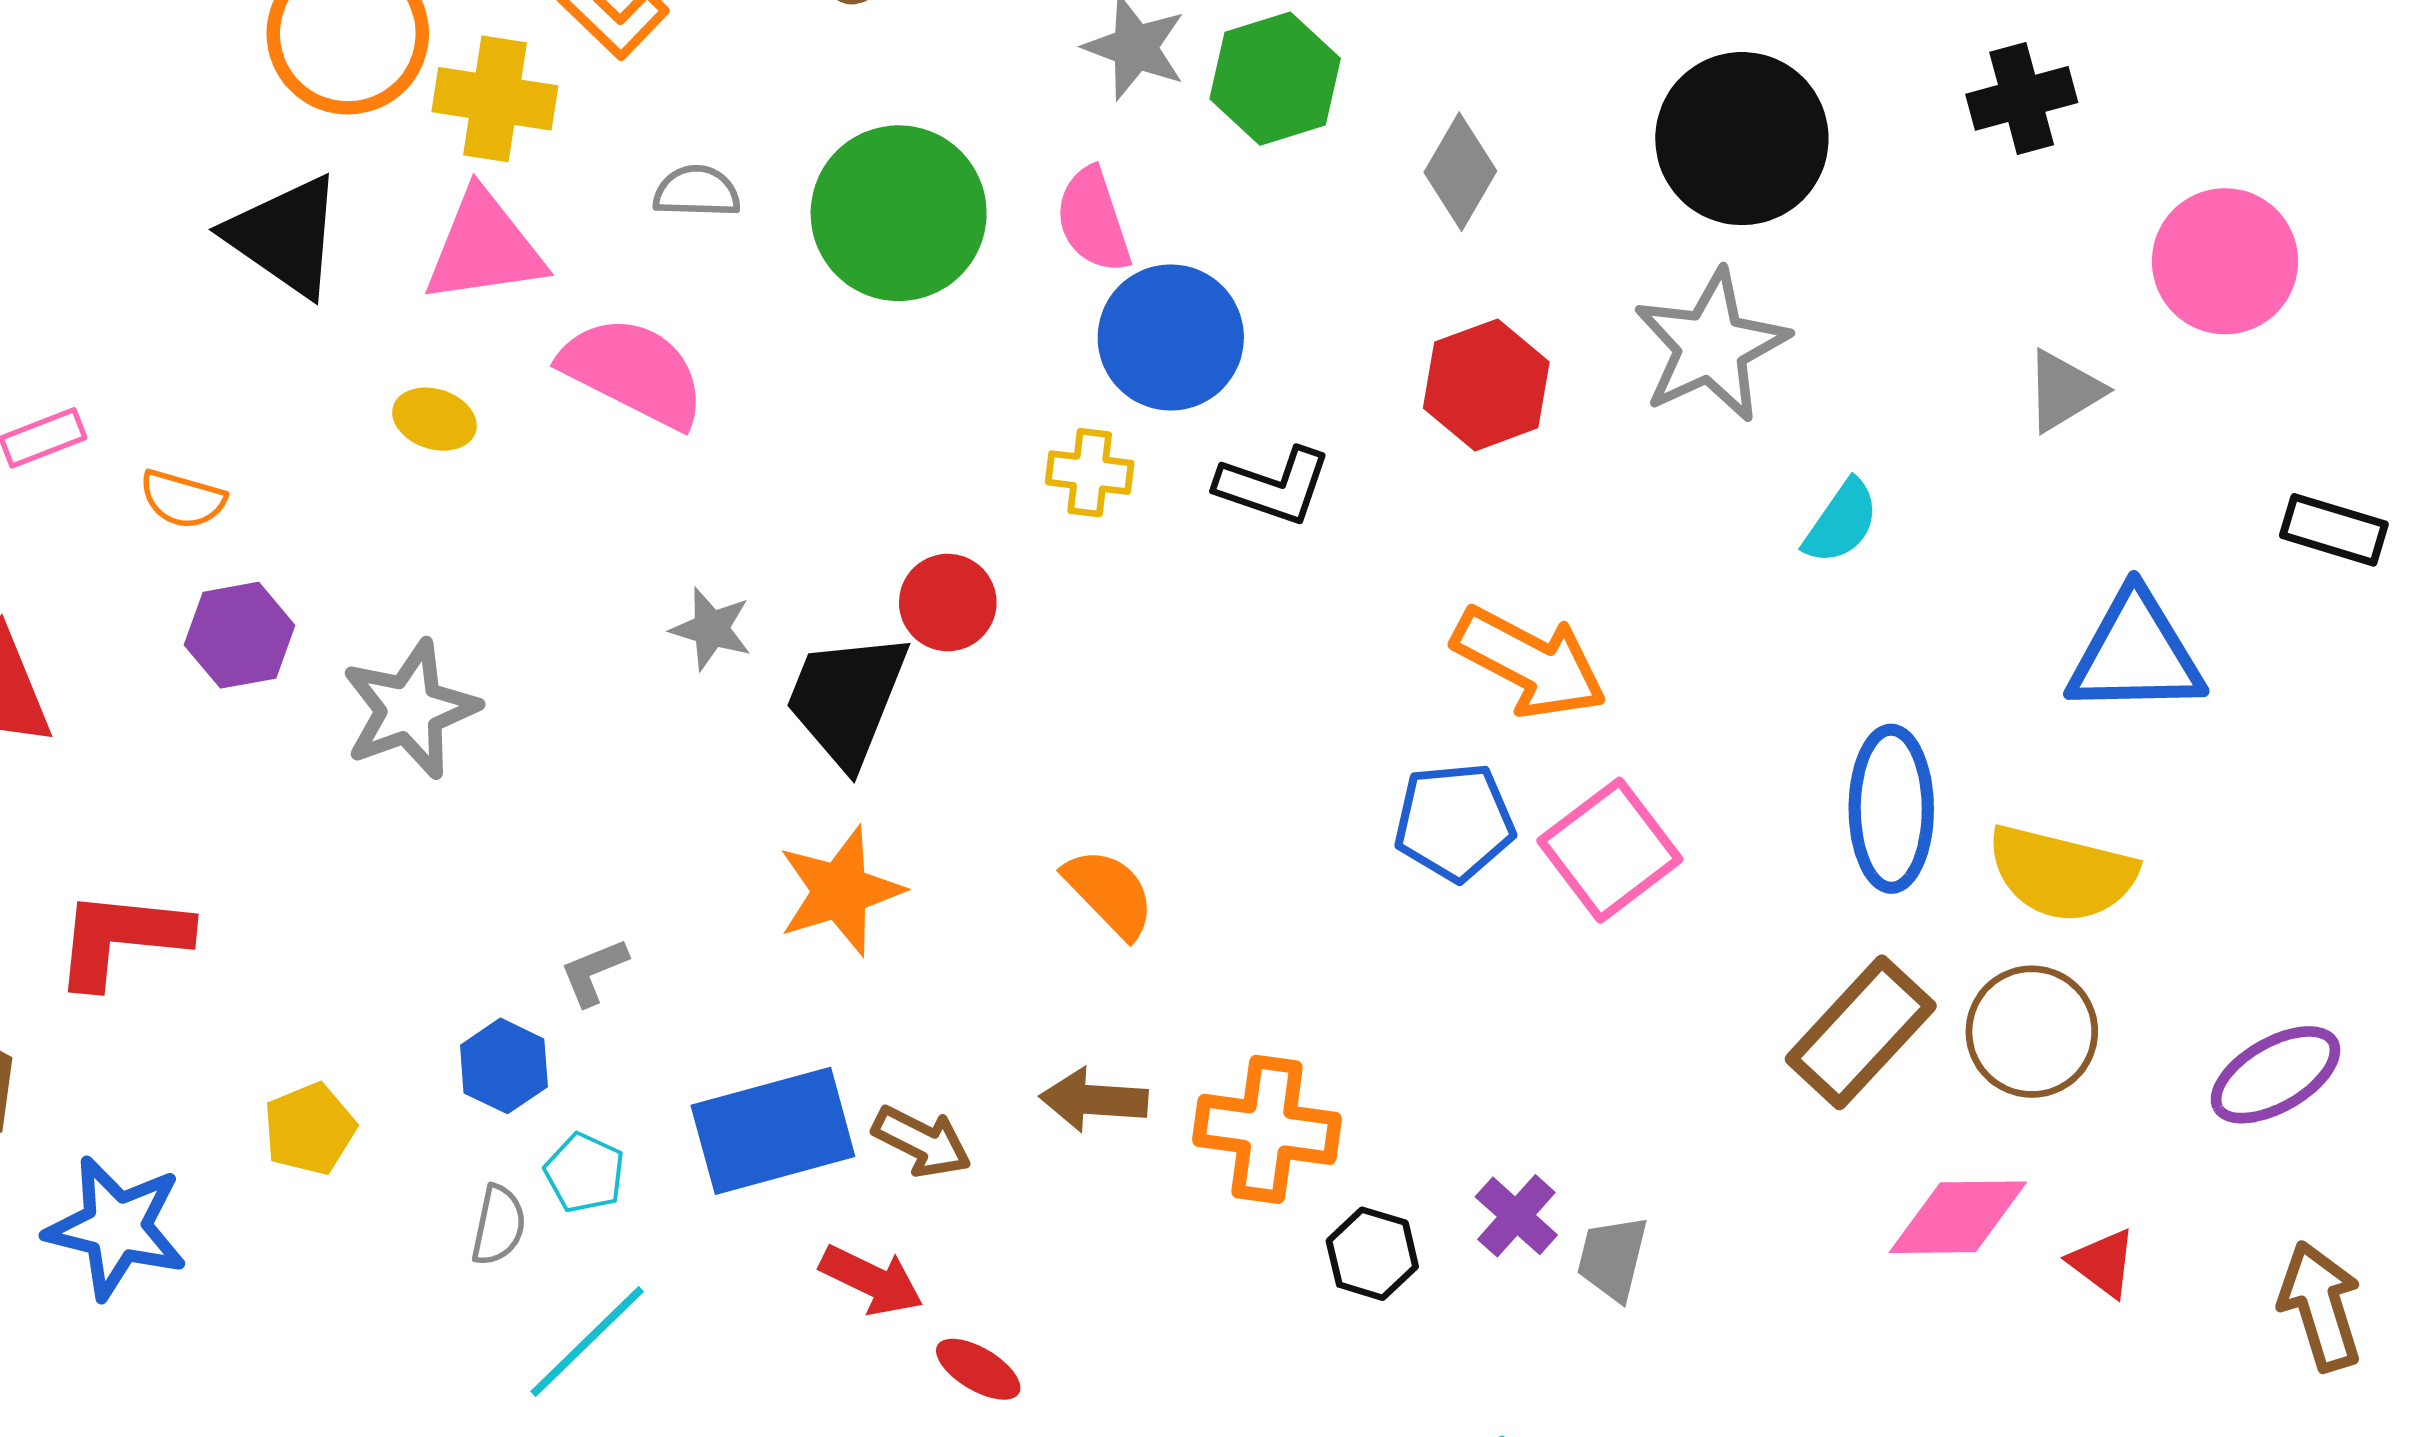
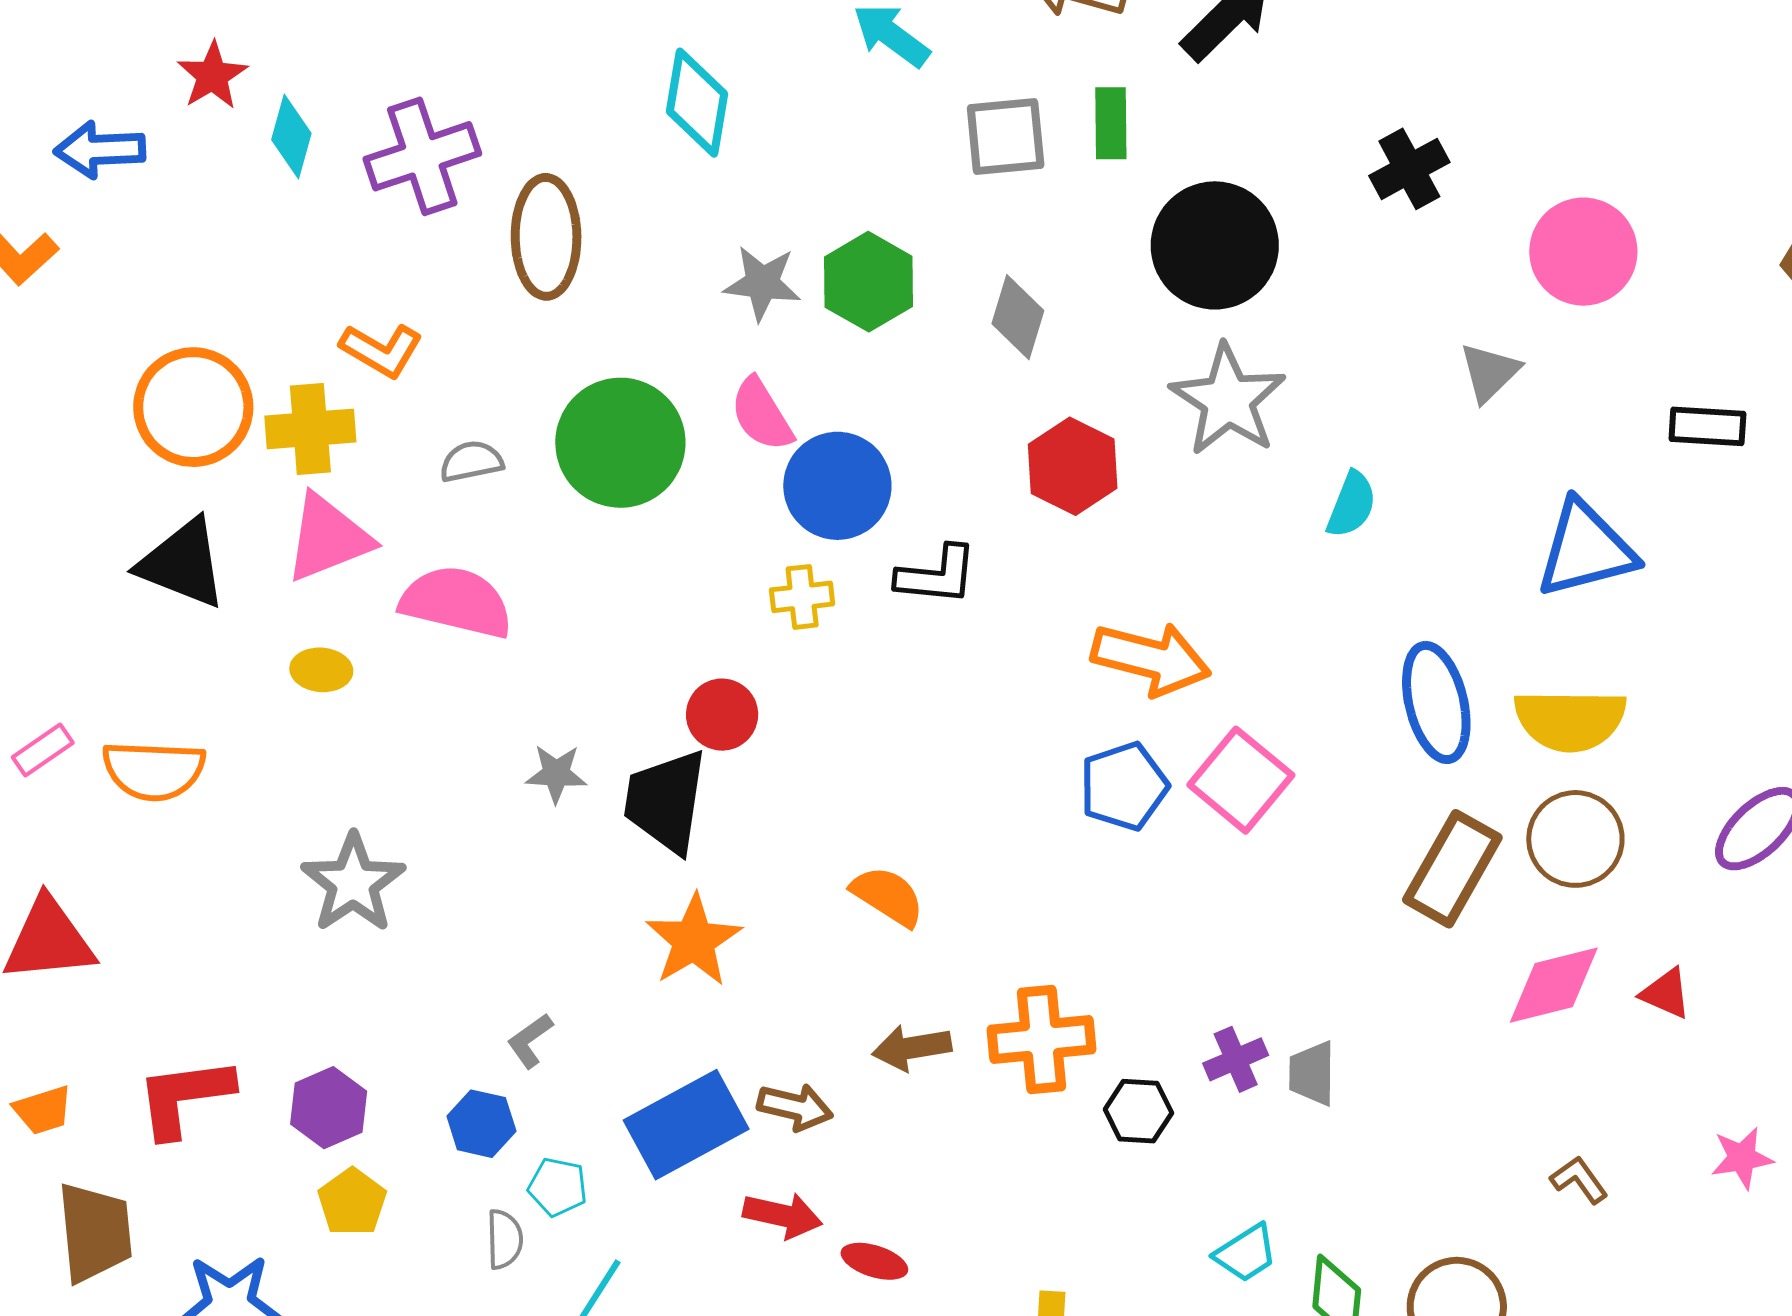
orange semicircle: (183, 499) -> (154, 770), size x1.6
purple hexagon: (240, 635) -> (329, 1108), moved
purple cross: (1516, 1216) -> (1236, 1059), turned 38

